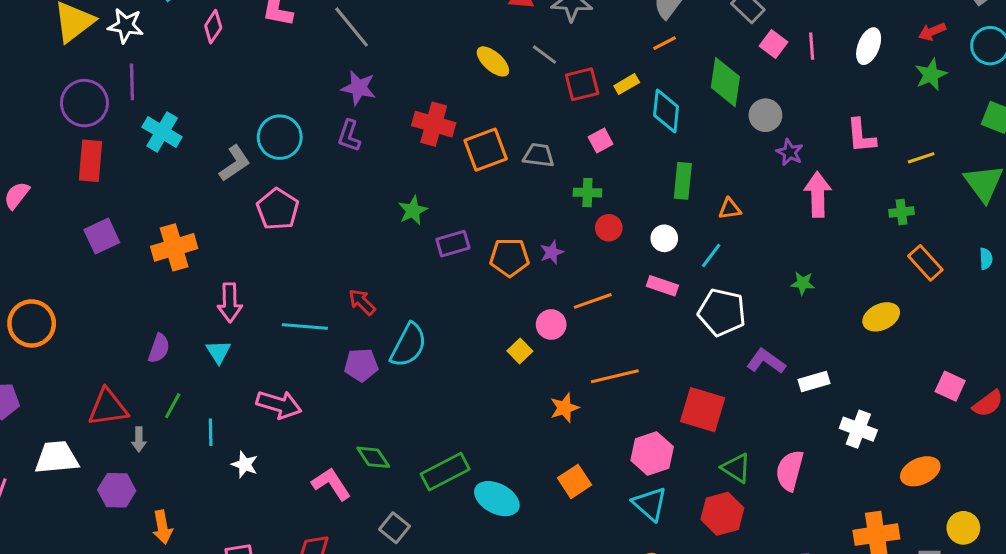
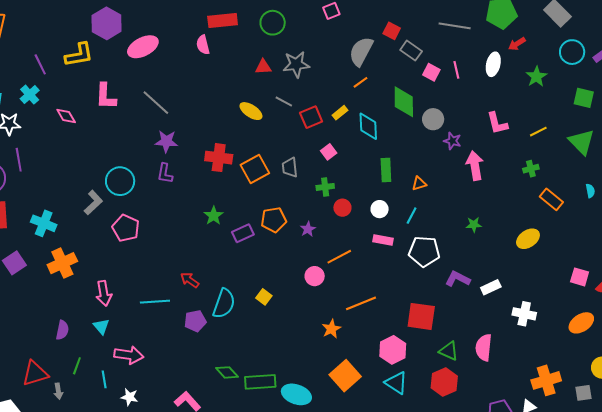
pink diamond: (213, 27) -> (66, 116), turned -55
red arrow: (932, 32) -> (517, 44), moved
cyan cross: (162, 132) -> (44, 223), moved
gray trapezoid: (539, 155) -> (290, 167), turned -95
orange pentagon: (509, 257) -> (274, 220), moved
yellow square: (520, 351) -> (264, 297), moved
pink arrow: (279, 405) -> (129, 355), moved
green diamond: (373, 457) -> (227, 372), moved
orange ellipse: (920, 471) -> (581, 323), moved
green rectangle: (445, 472) -> (260, 382), turned 32
orange square: (574, 481) -> (345, 376), size x1.4

